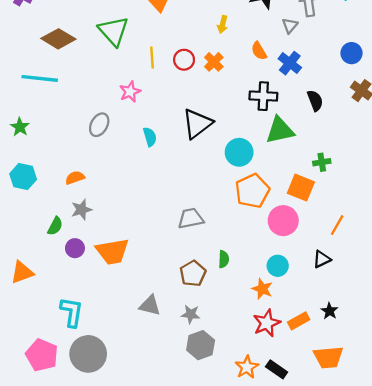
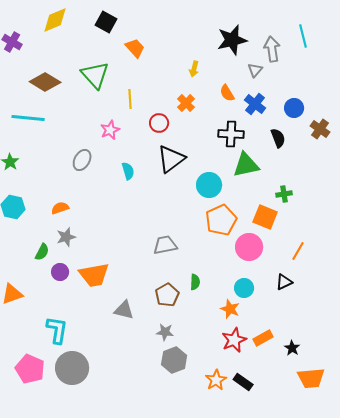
blue circle: (352, 53) -> (294, 108), moved
red circle: (184, 60) -> (159, 123), moved
gray triangle: (150, 305) -> (124, 310), moved
black star: (329, 311) -> (292, 348), moved
orange trapezoid: (328, 357) -> (311, 378), moved

